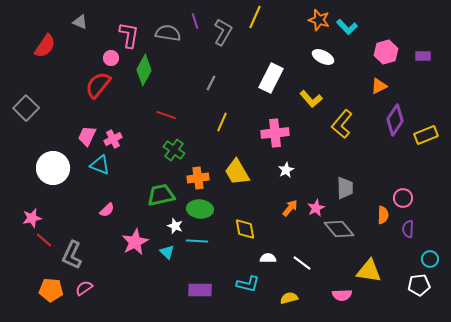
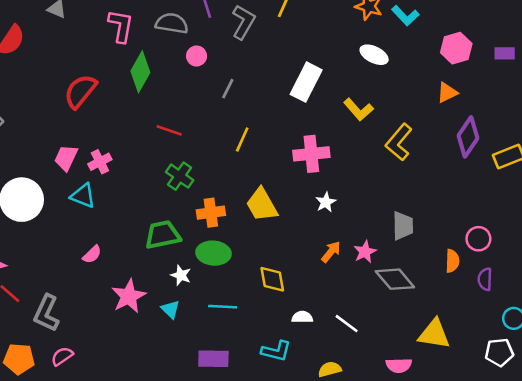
pink circle: (111, 58) -> (197, 56), moved
cyan line: (197, 241) -> (223, 307), moved

